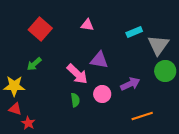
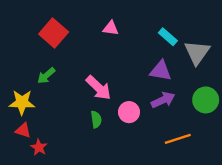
cyan rectangle: (134, 32) -> (168, 37), turned 63
purple triangle: (99, 60) -> (161, 71), moved
green circle: (165, 71) -> (206, 100), moved

